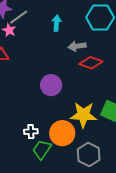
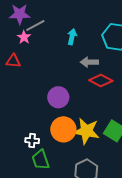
orange circle: (62, 133) -> (63, 129), moved
green trapezoid: (42, 149) -> (41, 160), turned -60

